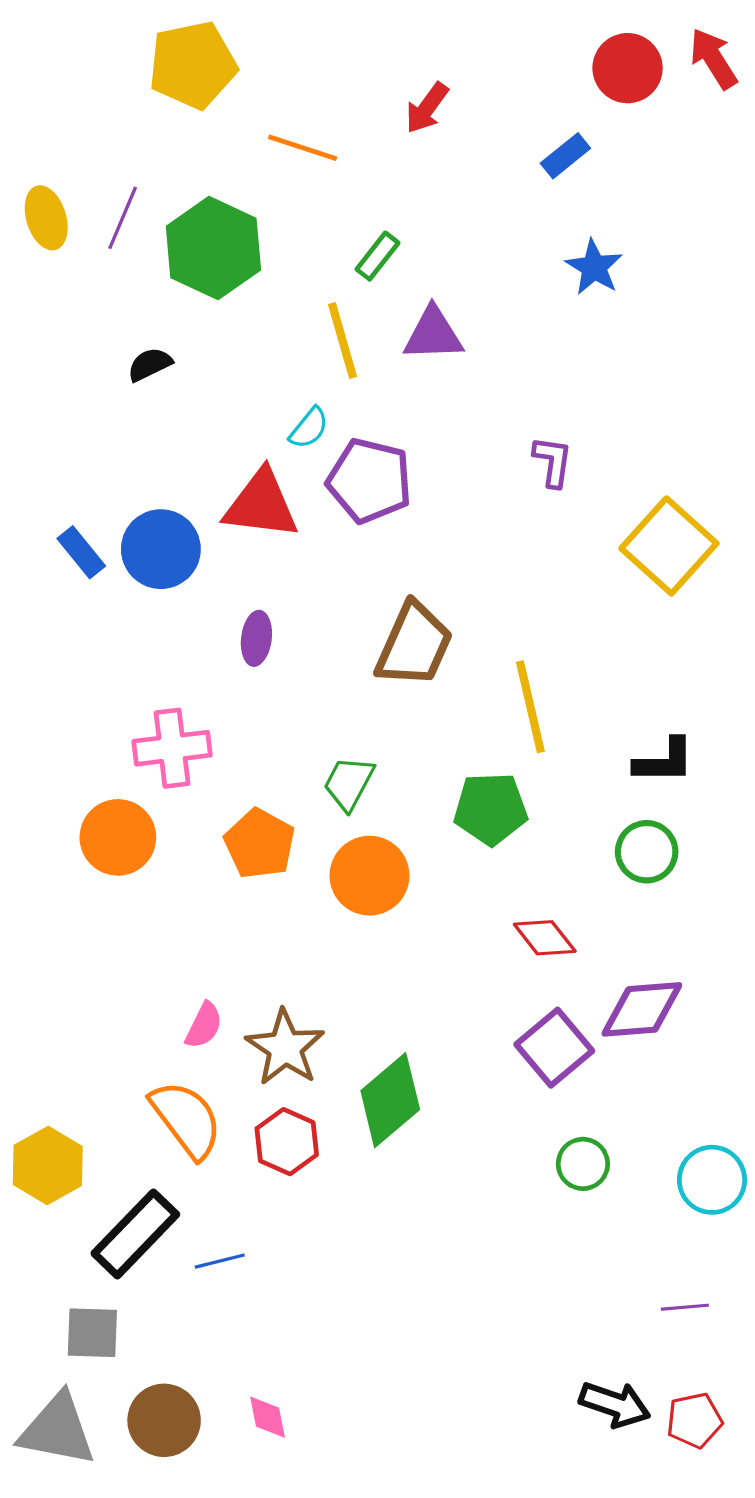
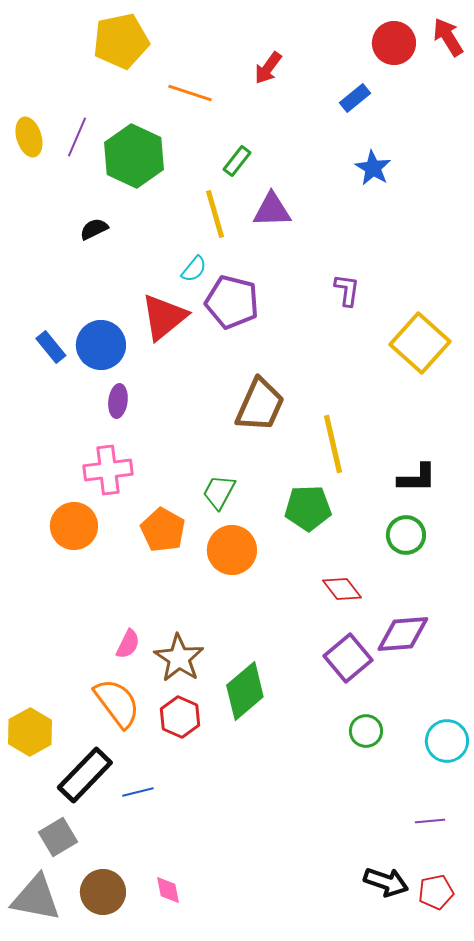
red triangle: (261, 505) -> (164, 317), turned -46
purple ellipse: (256, 638) -> (118, 401), moved
gray square: (92, 1333) -> (58, 837), turned -33

